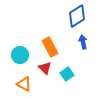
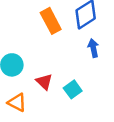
orange rectangle: (50, 47) -> (51, 21), moved

